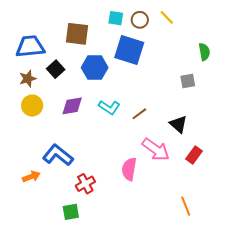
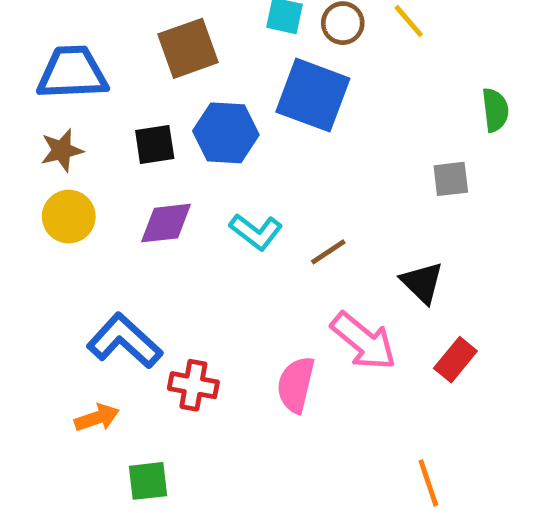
brown square: (77, 34) -> (188, 48), turned -30
black square: (56, 69) -> (155, 145), moved, turned 30
orange arrow: (31, 177) -> (97, 418), moved
red cross: (85, 184) -> (193, 385), moved, turned 36

